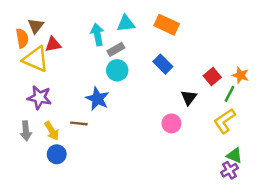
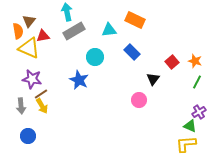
cyan triangle: (126, 23) -> (109, 30), moved
cyan arrow: (97, 35) -> (67, 12), moved
gray rectangle: (116, 49) -> (74, 31), moved, size x1.5
green line: (229, 94) -> (197, 82), moved
yellow L-shape: (225, 121) -> (186, 144), moved, turned 30
brown line: (79, 123) -> (41, 94), moved, turned -40
blue circle: (57, 154) -> (28, 136), moved
purple cross: (229, 170) -> (199, 112), moved

